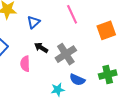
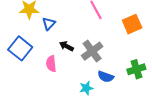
blue triangle: (34, 22) -> (49, 24), moved

